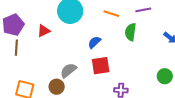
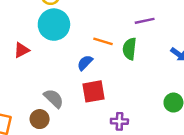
orange line: (111, 14) -> (103, 41), moved
gray semicircle: (68, 70) -> (54, 98), turned 84

